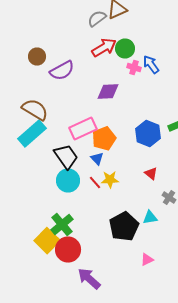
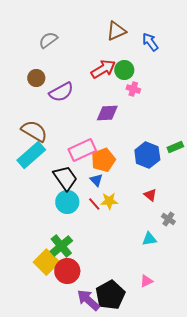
gray semicircle: (97, 18) -> (48, 40), moved
blue arrow: (151, 64) -> (150, 42), moved
black pentagon: (124, 226) -> (110, 295), moved

